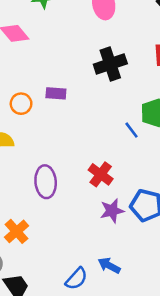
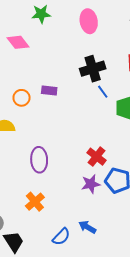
blue line: (131, 130) -> (103, 92), moved
red cross: (101, 174) -> (97, 157), moved
orange cross: (17, 231) -> (35, 202), moved

